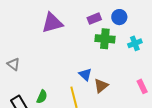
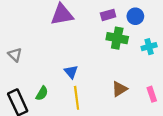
blue triangle: (85, 74) -> (71, 72), moved
brown triangle: (101, 86) -> (119, 89), moved

